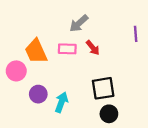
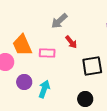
pink rectangle: (67, 49) -> (47, 53), moved
black square: (103, 88) -> (92, 66), moved

